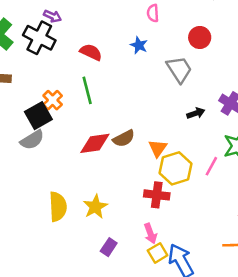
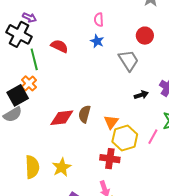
pink semicircle: (153, 13) -> (99, 20), moved
green line: (87, 90) -> (34, 59), moved
brown semicircle: (124, 138) -> (84, 114), turned 132

